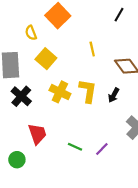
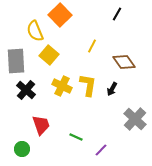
yellow semicircle: (31, 33) -> (35, 31), size x1.5
yellow line: (92, 49) -> (92, 46), turned 40
purple line: (102, 149) -> (101, 150), moved

